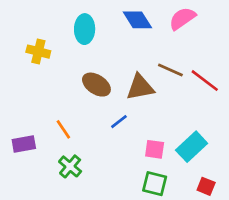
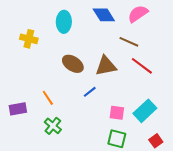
brown line: (170, 70) -> (129, 42), moved
red line: (205, 81) -> (142, 66), moved
red square: (206, 186) -> (156, 141), turned 32

